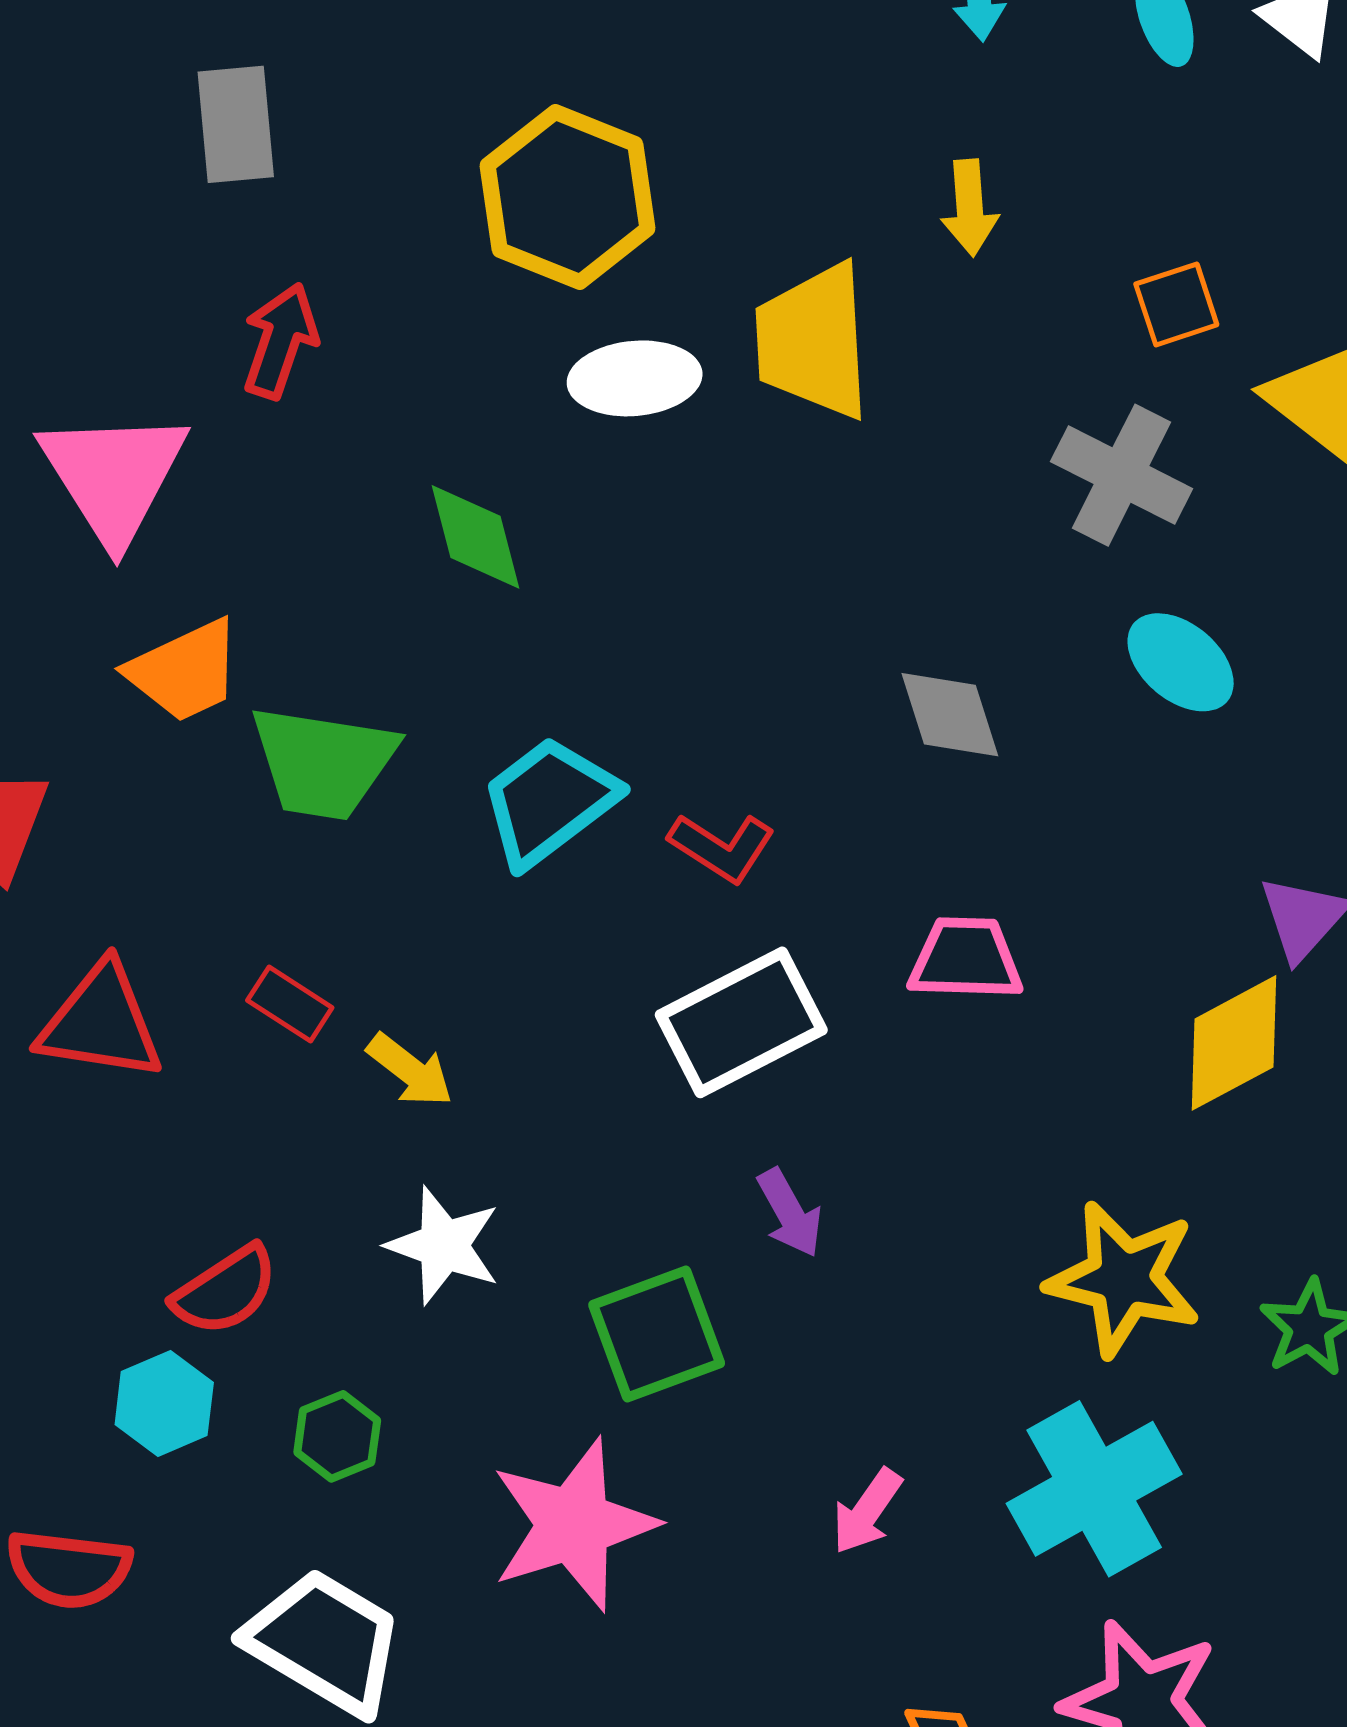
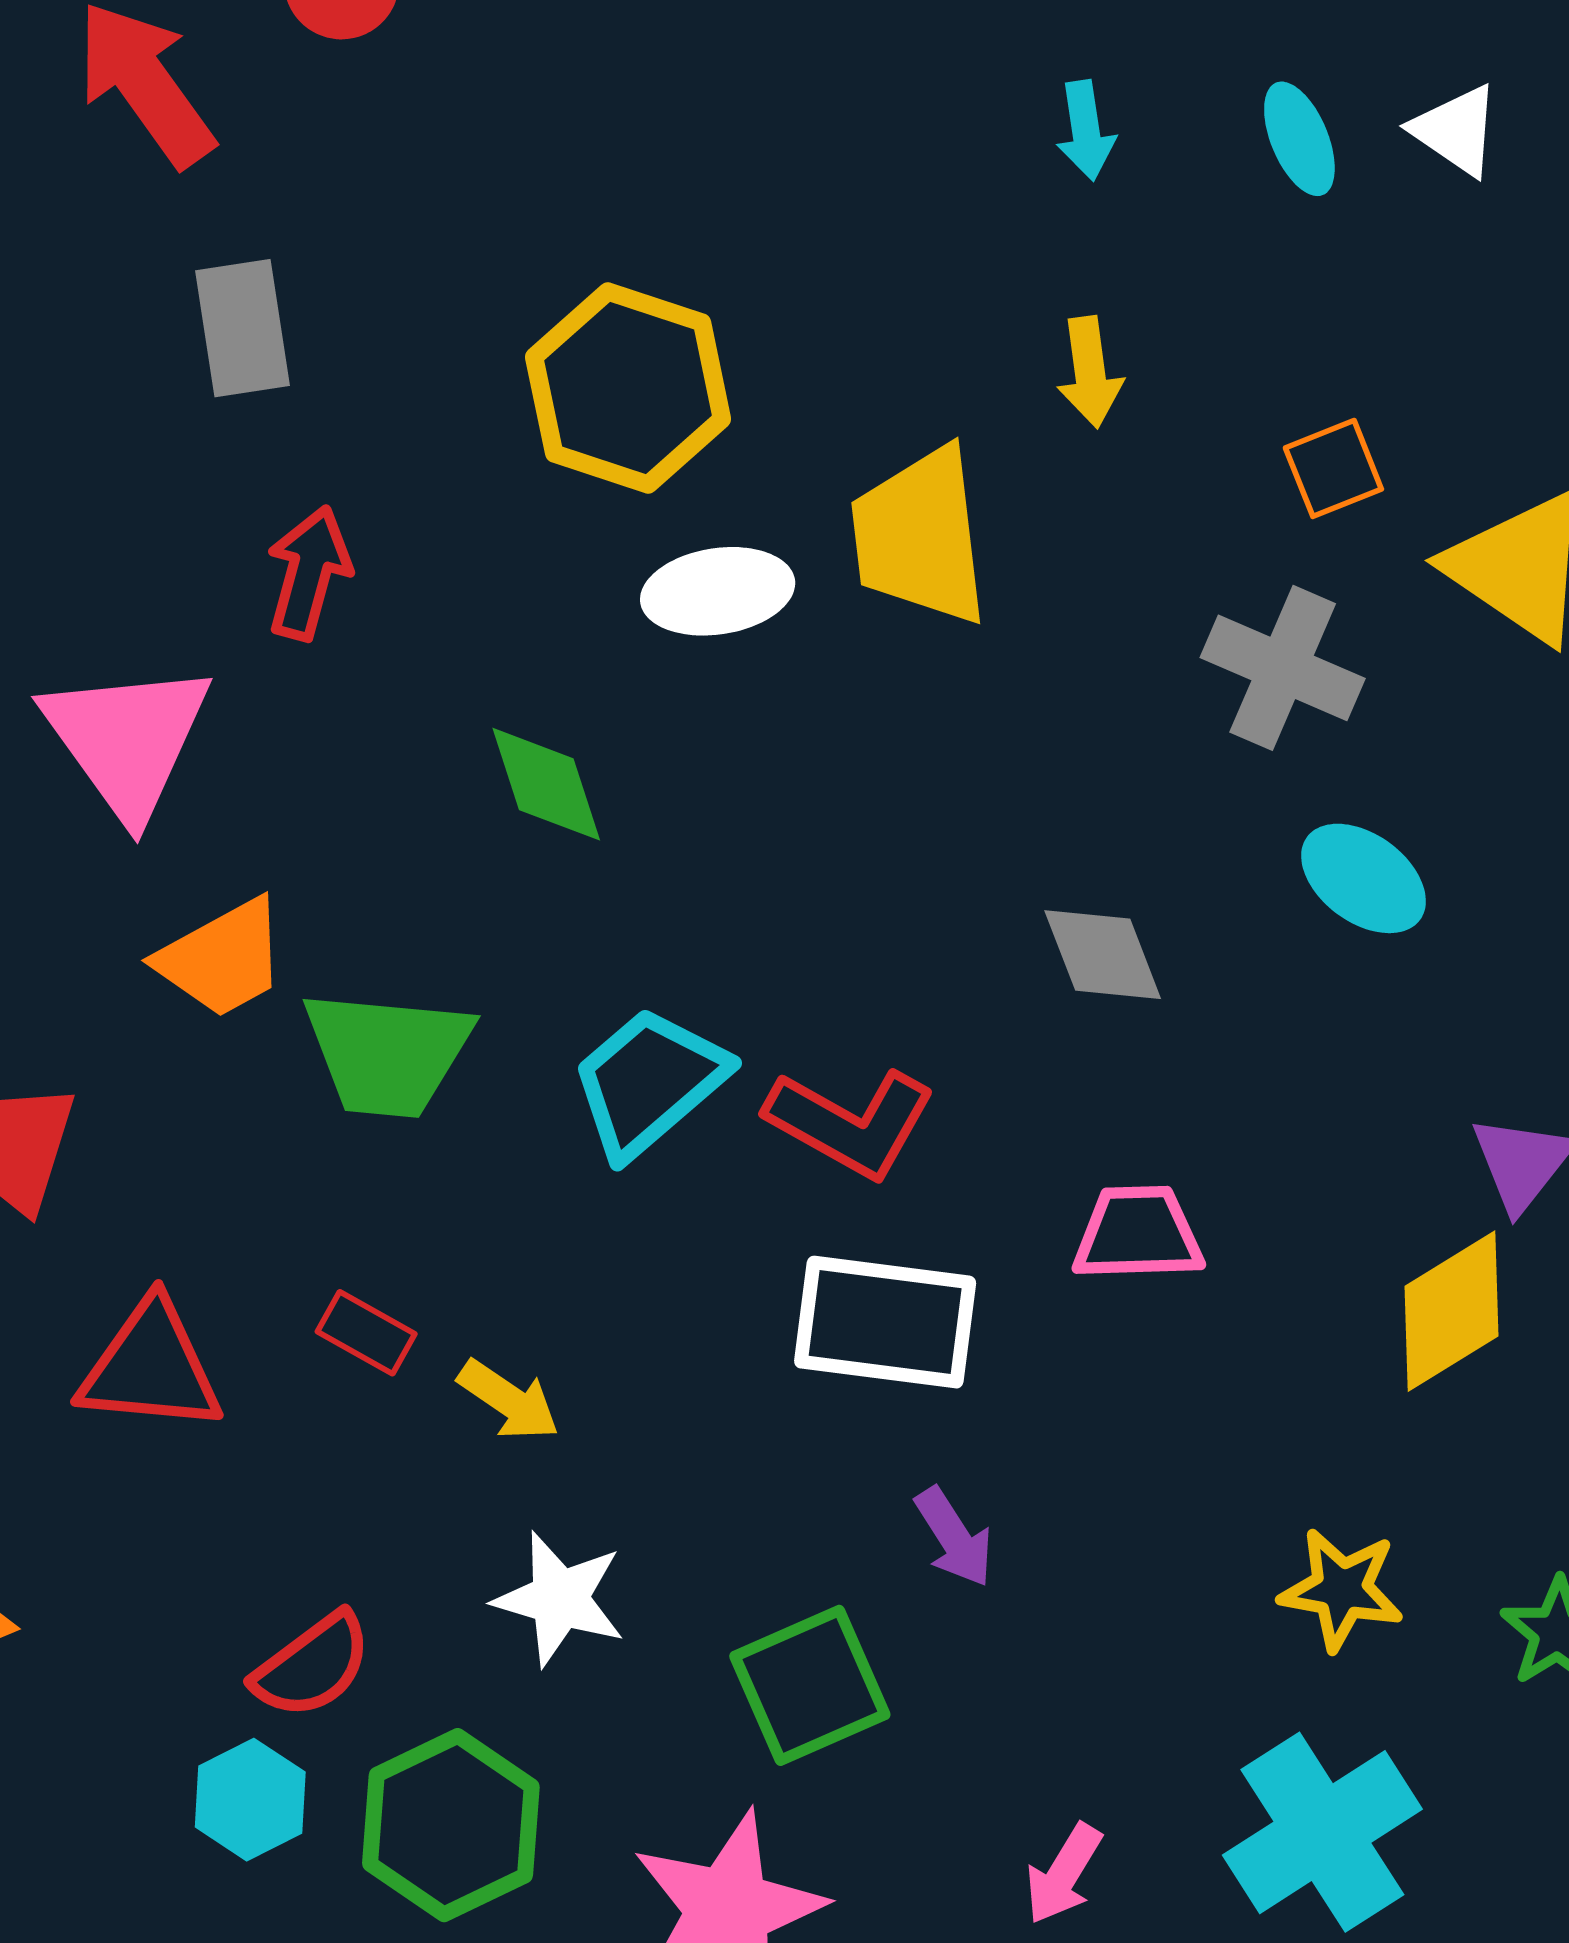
red L-shape: (722, 847) -> (851, 1123), size x1.4
white rectangle: (741, 1022) -> (885, 1322), turned 38
yellow star: (1124, 1279) -> (1341, 1589), size x0.7
green hexagon: (337, 1436) -> (451, 1825), size x1.8

